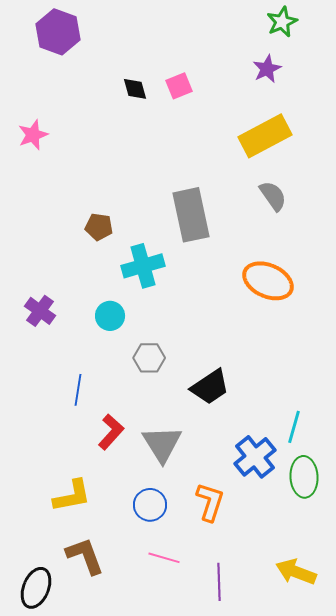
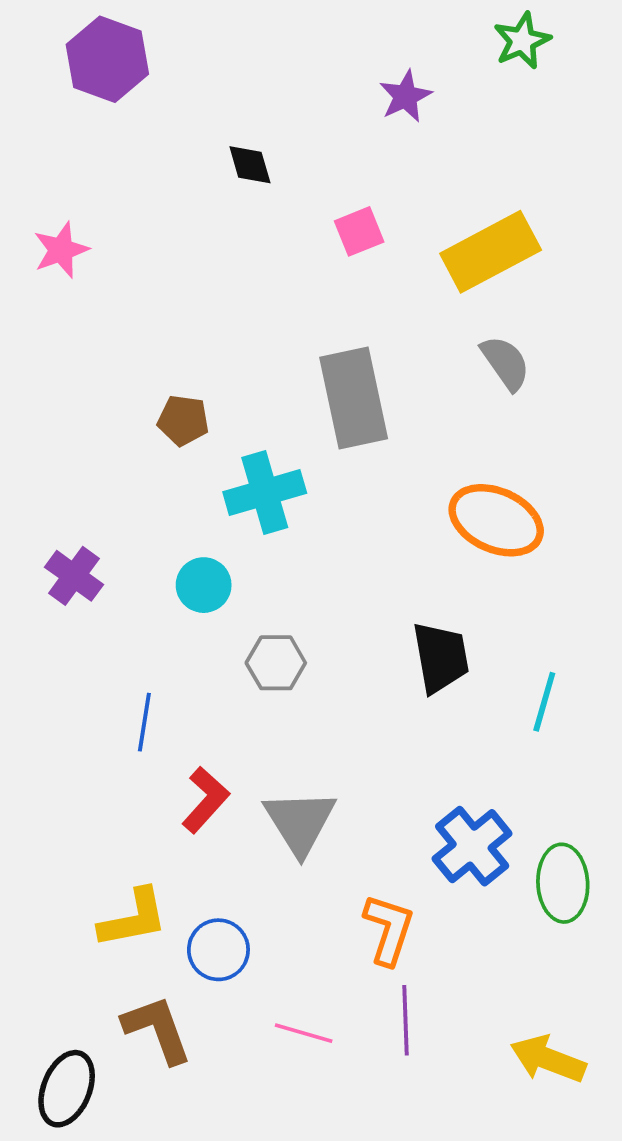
purple star: (267, 69) -> (405, 96), moved
pink square: (179, 86) -> (359, 231), moved
black trapezoid: (210, 387) -> (441, 657), moved, turned -66
cyan line: (294, 427) -> (544, 702), moved
blue circle: (150, 505) -> (218, 950), moved
purple line: (219, 582) -> (405, 1020), moved

